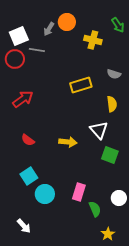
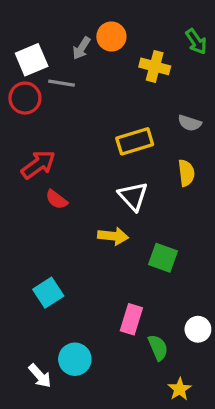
white triangle: (99, 130) -> (133, 196), moved
red semicircle: (28, 140) -> (57, 200), moved
green square: (110, 155) -> (163, 258), moved
cyan circle: (45, 194) -> (75, 359), moved

